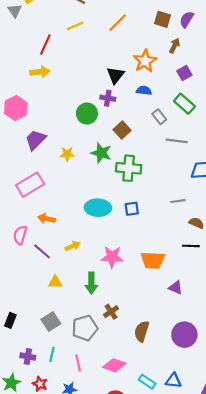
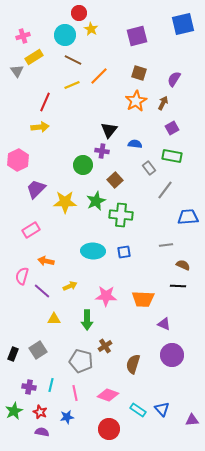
brown square: (162, 19) -> (139, 73), moved
orange line: (118, 23) -> (99, 76), moved
orange star: (145, 61) -> (136, 101), moved
green rectangle: (184, 104) -> (172, 156), turned -30
gray line: (177, 141) -> (165, 190), turned -60
green star: (101, 153) -> (96, 201), turned 30
yellow star: (67, 154) -> (65, 202), size x1.6
pink rectangle: (30, 185) -> (31, 230), size x0.7
gray square: (51, 321) -> (38, 350), moved
gray pentagon: (85, 328) -> (81, 361), turned 30
purple circle: (184, 335) -> (172, 355), moved
blue triangle: (173, 381) -> (162, 409), turned 42

